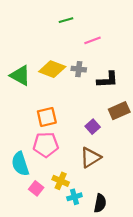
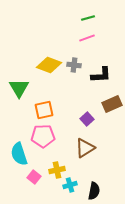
green line: (66, 20) -> (88, 18), moved
green triangle: (20, 76) -> (19, 88), moved, turned 30
yellow cross: (61, 181) -> (57, 170), turned -35

